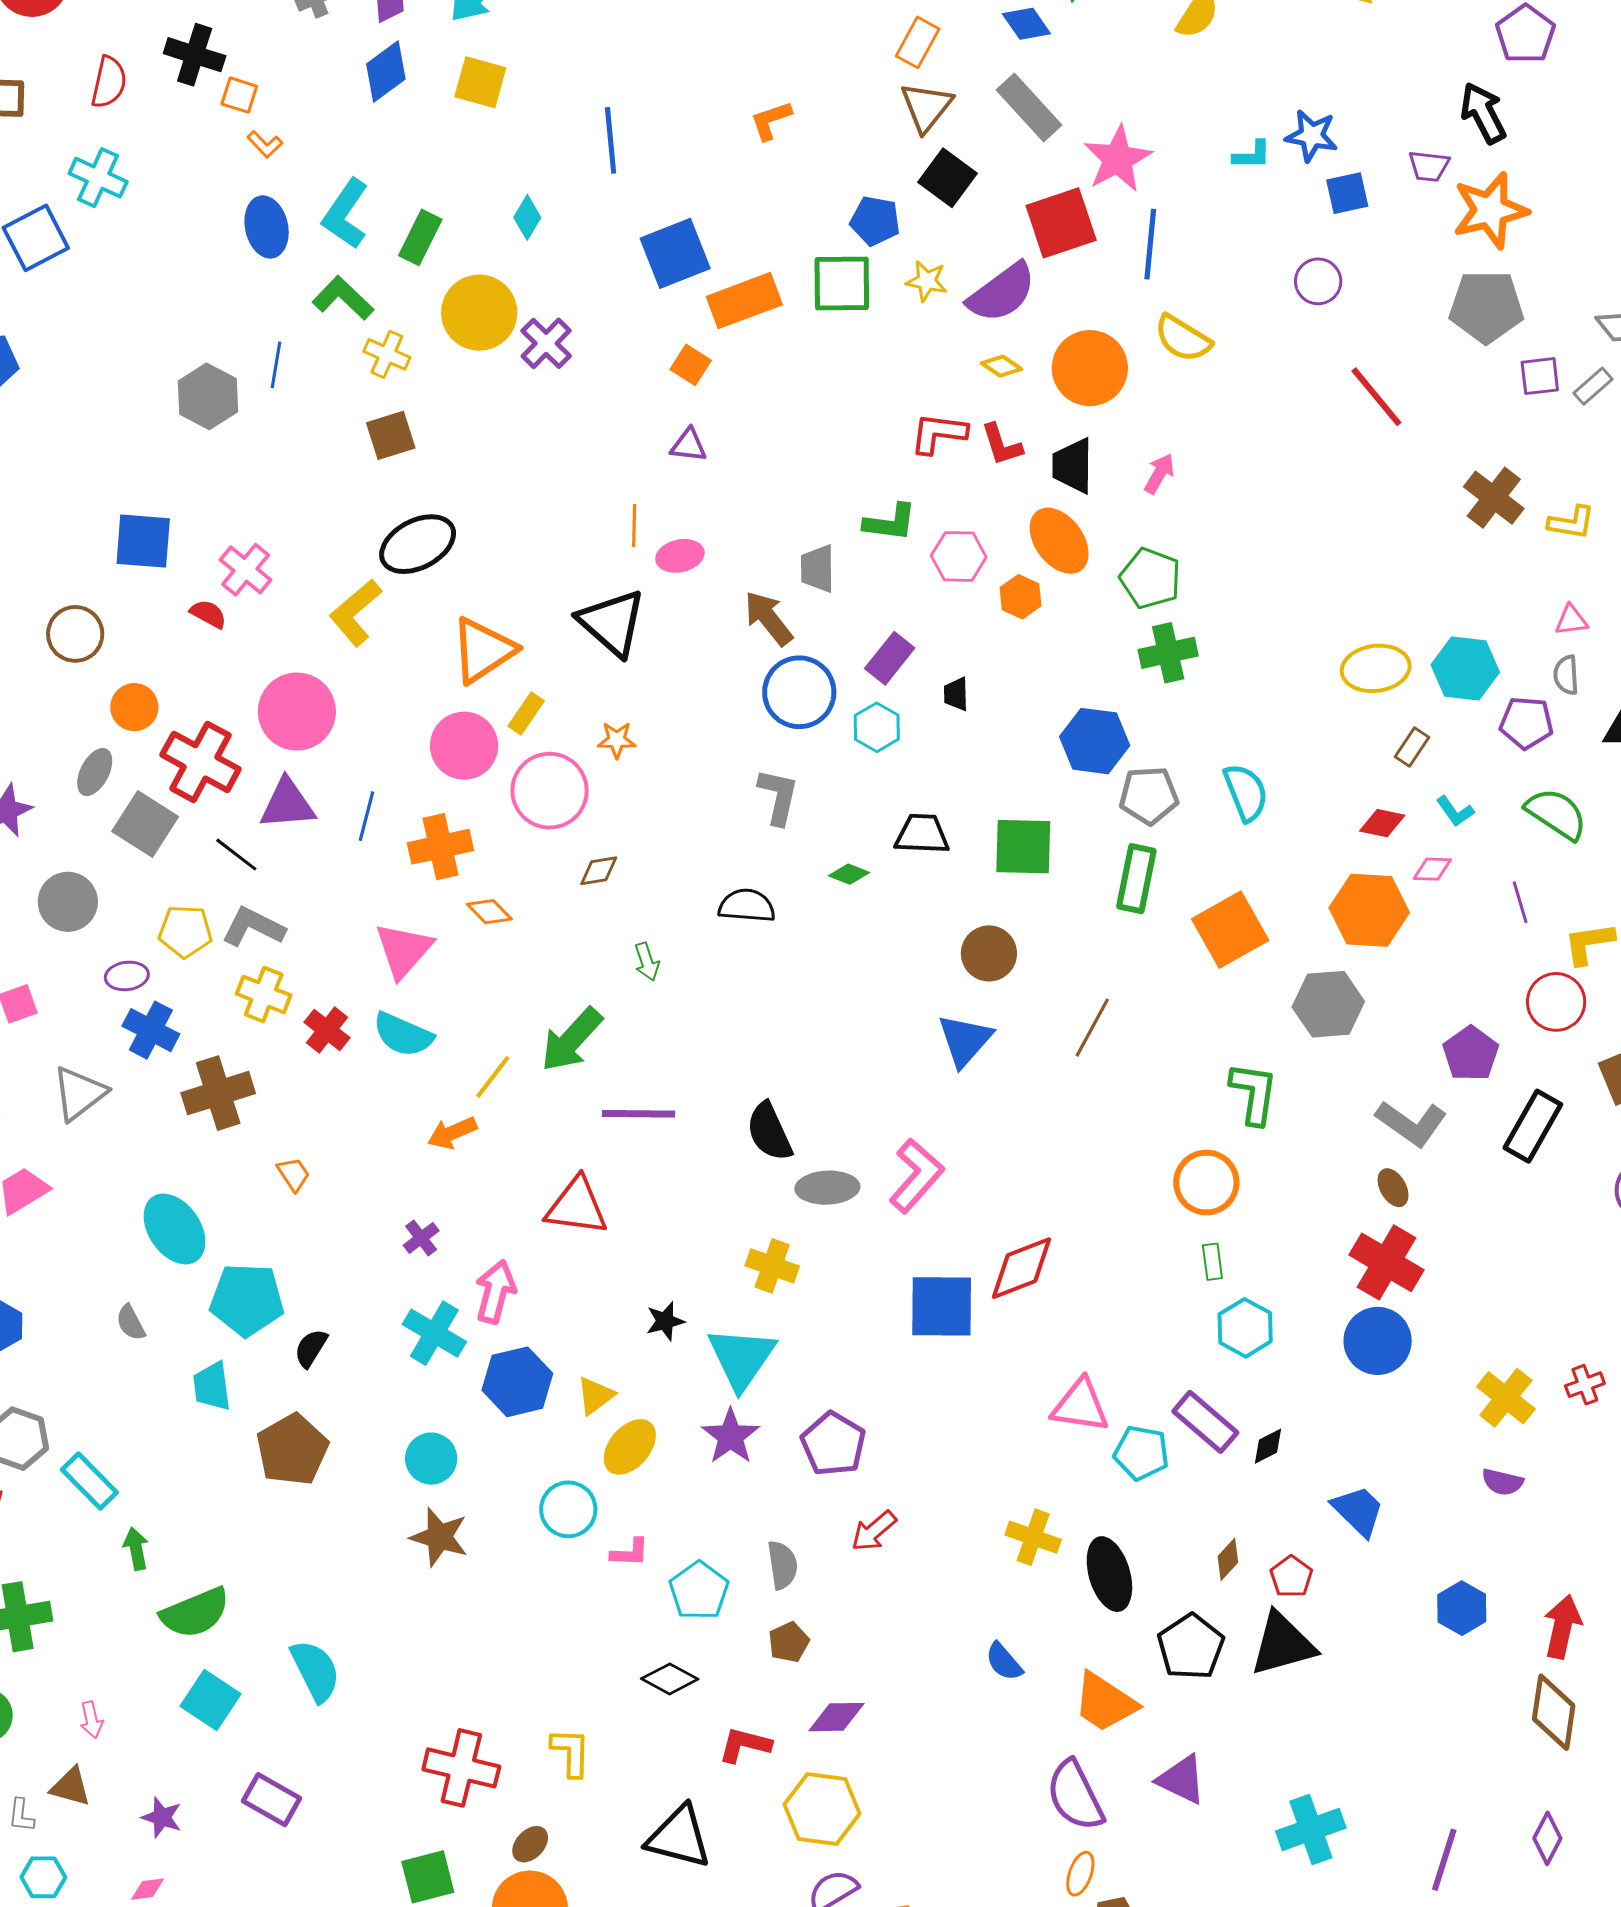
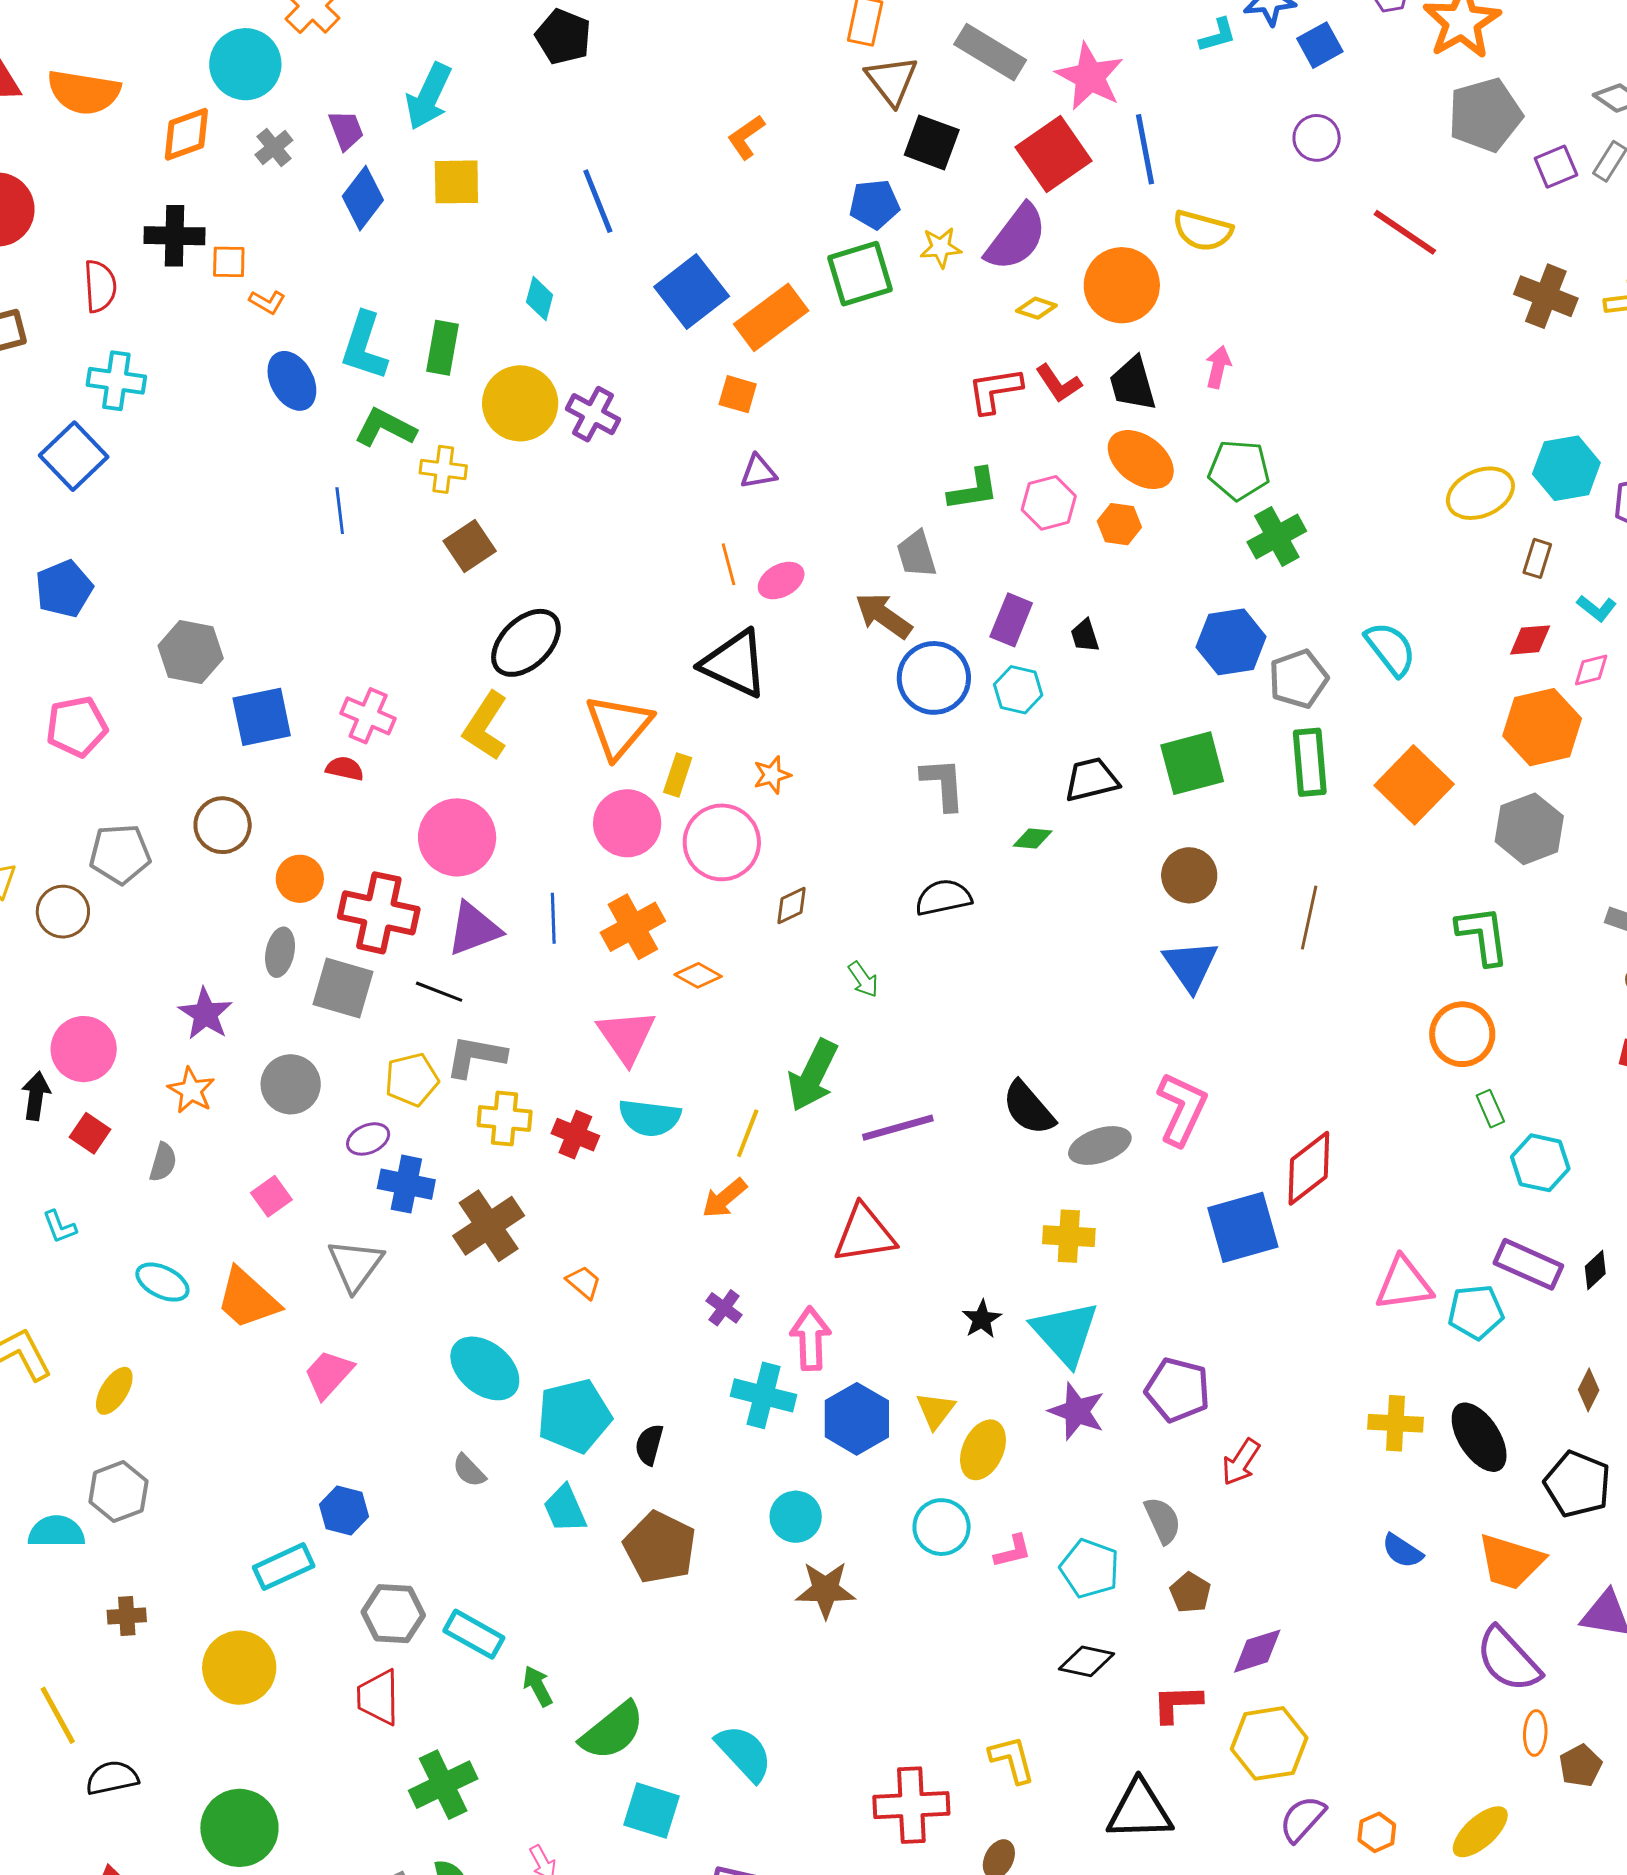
gray hexagon: (208, 396) -> (191, 652), moved

